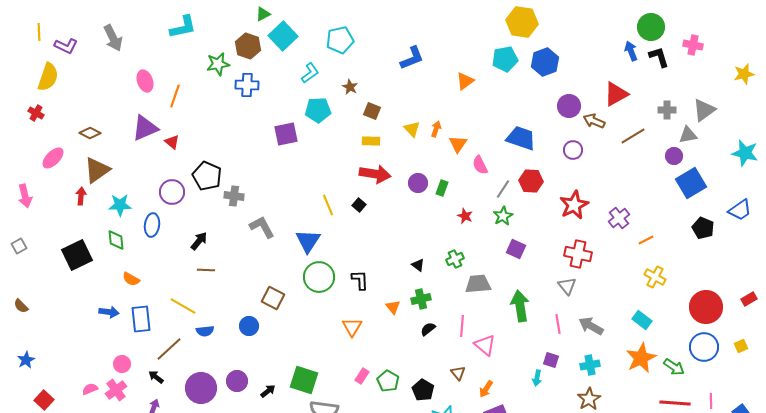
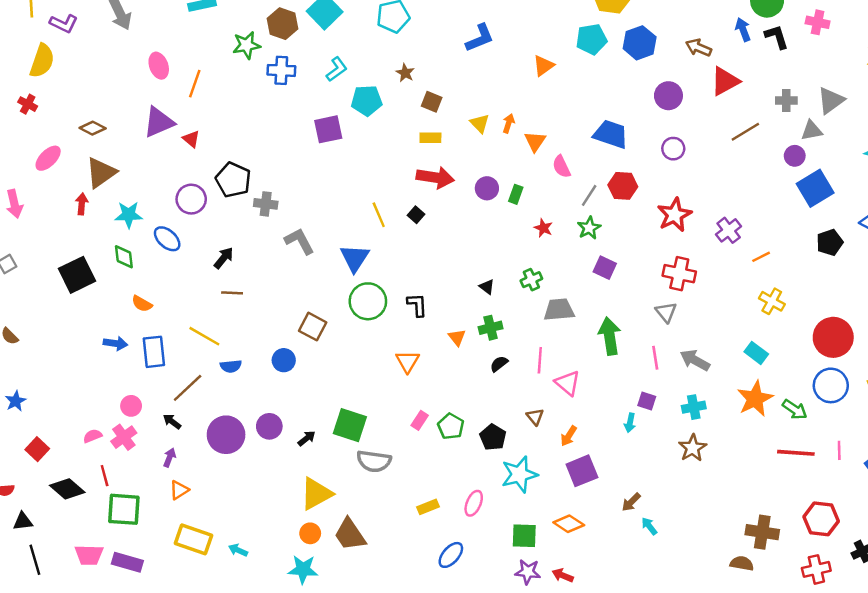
cyan L-shape: (310, 73) -> (337, 69), moved
brown arrow: (594, 121) -> (699, 48), moved
blue ellipse: (152, 225) -> (167, 239), turned -55
black pentagon: (703, 228) -> (830, 242), turned 30

